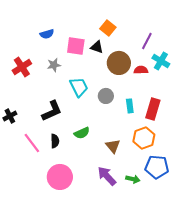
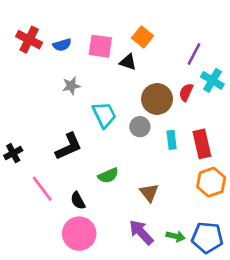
pink square: (76, 46) -> (100, 46), moved
brown circle: (119, 63) -> (157, 99), moved
red cross: (22, 67) -> (29, 40), moved, turned -30
red semicircle: (141, 70) -> (186, 92), turned -64
red rectangle: (153, 109) -> (202, 144), turned -30
orange hexagon: (144, 138) -> (211, 182), moved
black semicircle: (55, 141) -> (78, 201), moved, turned 152
blue pentagon: (157, 167) -> (207, 238), moved

